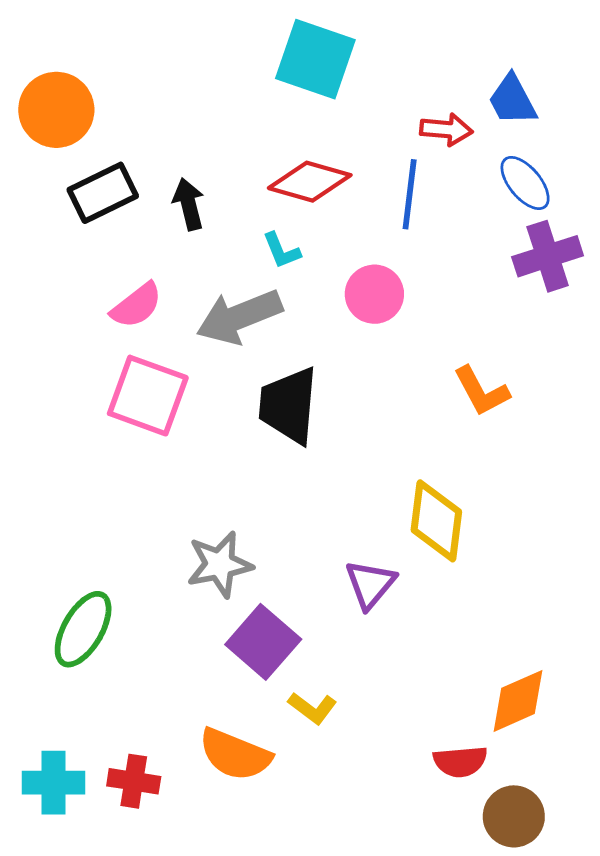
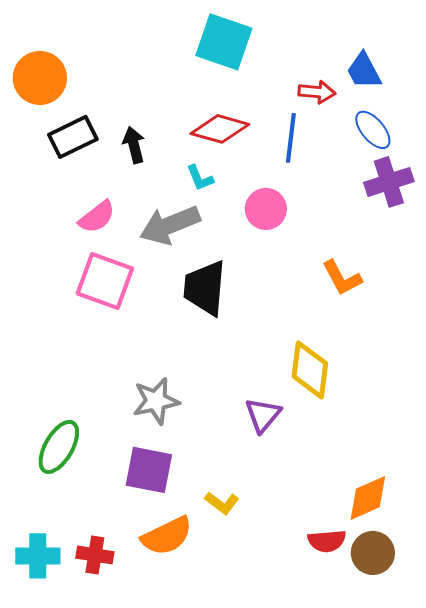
purple square: (263, 642) -> (149, 470), moved, turned -30
orange semicircle: (235, 754) -> (167, 536), turned -48
brown circle: (514, 816) -> (373, 553), moved

